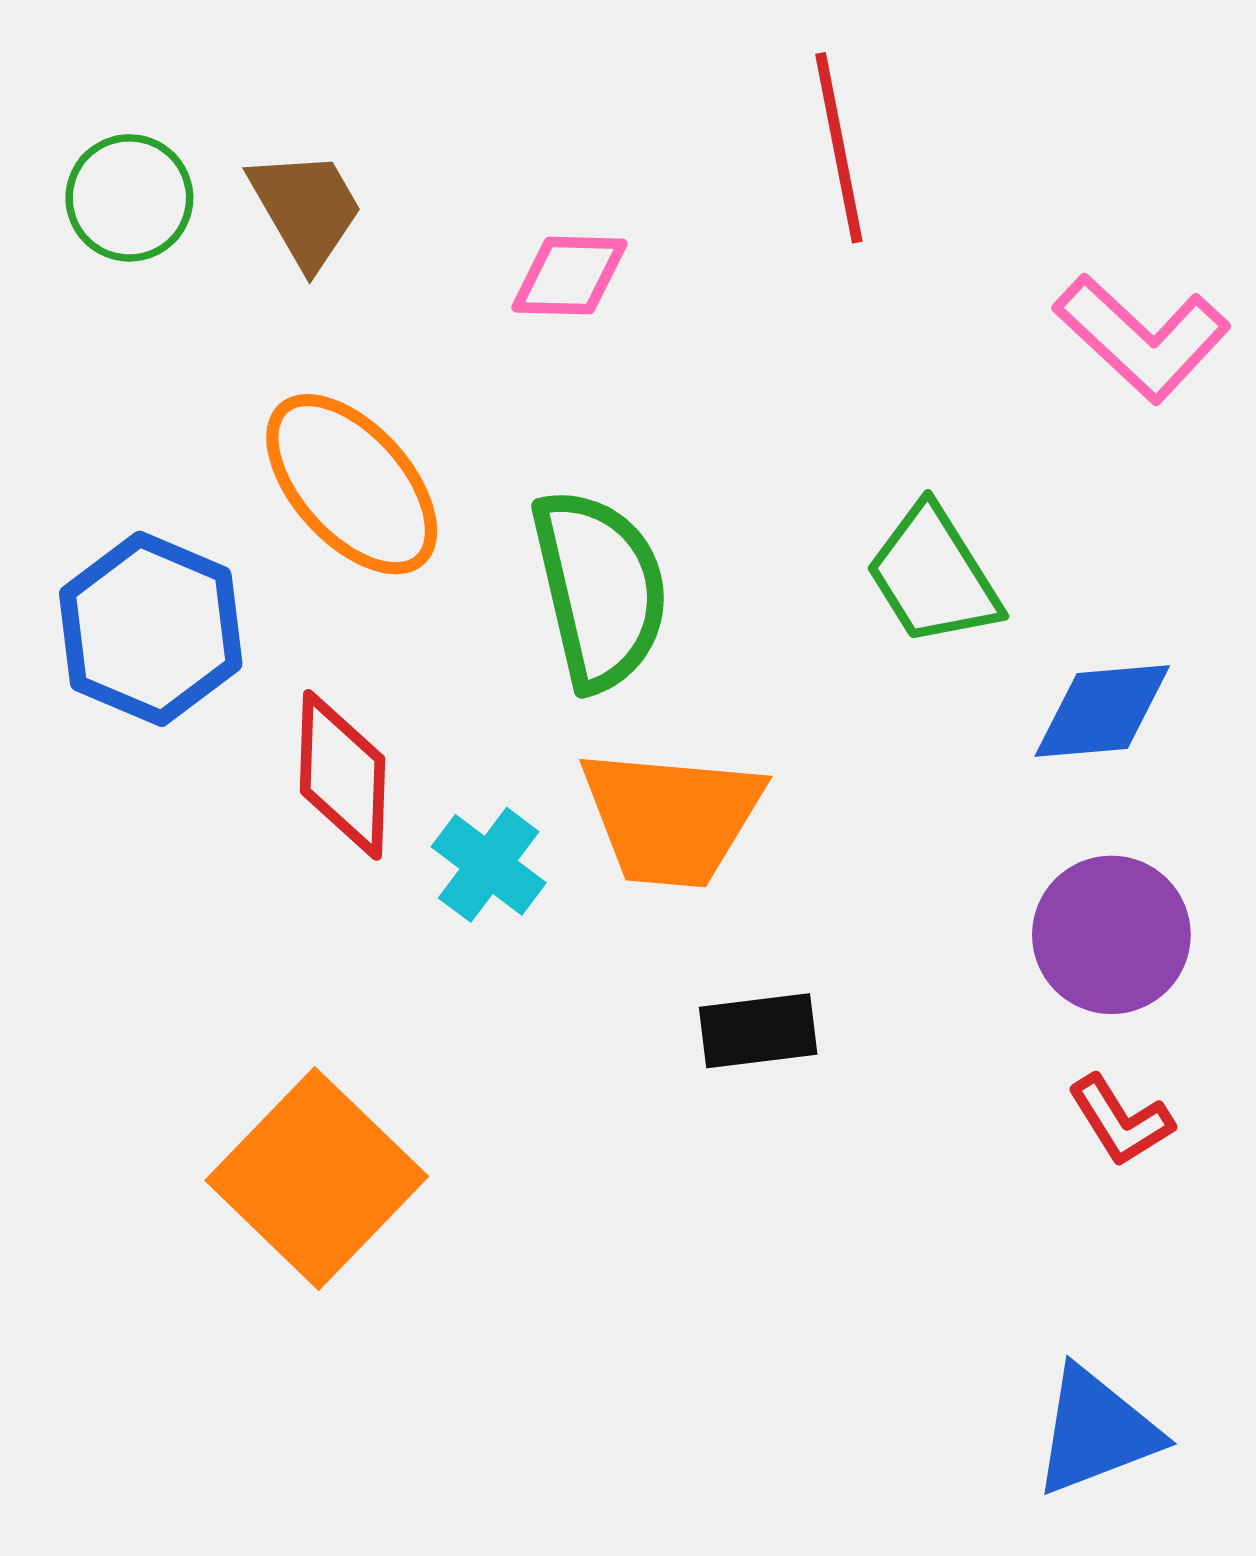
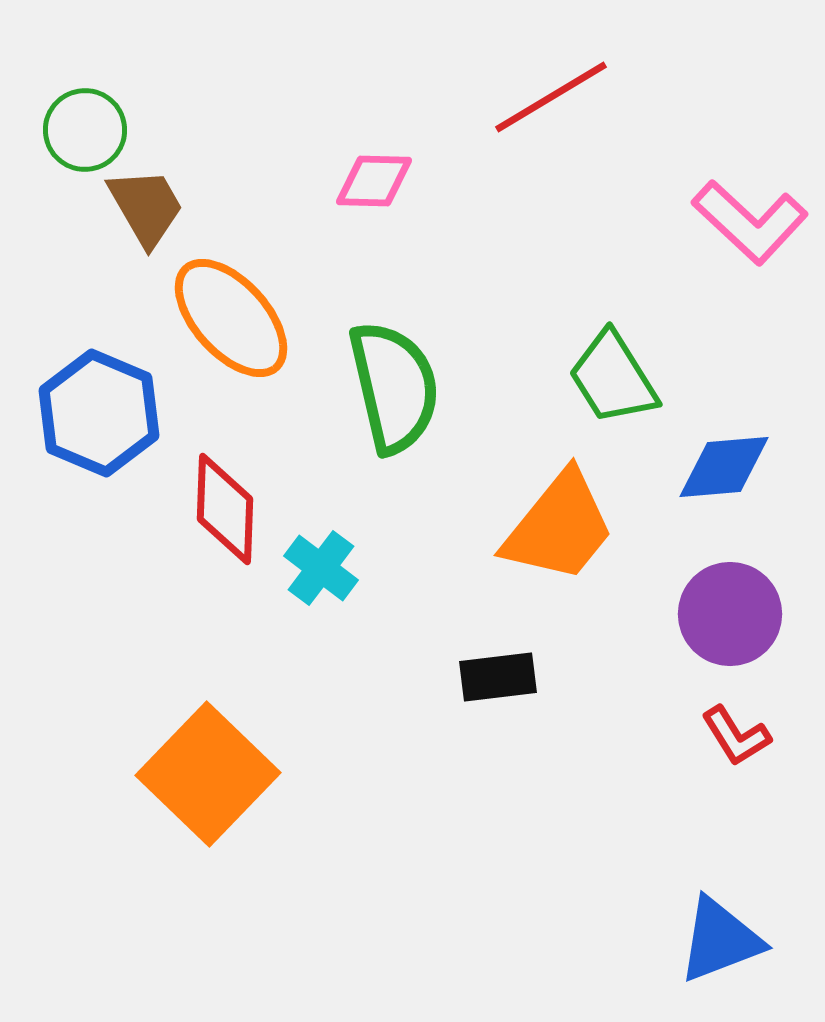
red line: (839, 148) -> (551, 97), turned 70
brown trapezoid: (306, 209) -> (146, 207), moved
orange trapezoid: (671, 818) -> (559, 527), moved, turned -56

